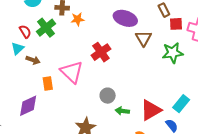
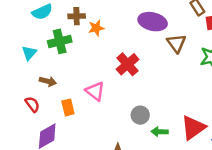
green cross: (46, 28) -> (60, 41), turned 30
red semicircle: (25, 32) -> (32, 104), moved
cyan triangle: (18, 49) -> (29, 53), moved
pink triangle: (72, 72) -> (95, 91), size x0.7

